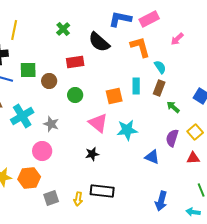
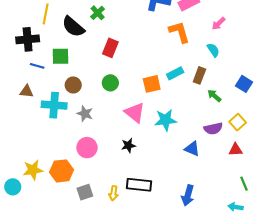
black semicircle: (99, 42) -> (73, 27), moved
red rectangle: (75, 62) -> (110, 48), turned -60
cyan semicircle: (160, 67) -> (213, 50), moved
brown circle: (49, 81) -> (73, 85), moved
cyan rectangle: (136, 86) -> (175, 73), turned 63
cyan cross: (22, 116) -> (54, 105), turned 35
purple semicircle: (172, 138) -> (213, 128), turned -120
pink circle: (42, 151) -> (87, 148), moved
blue arrow: (161, 201) -> (188, 195), moved

